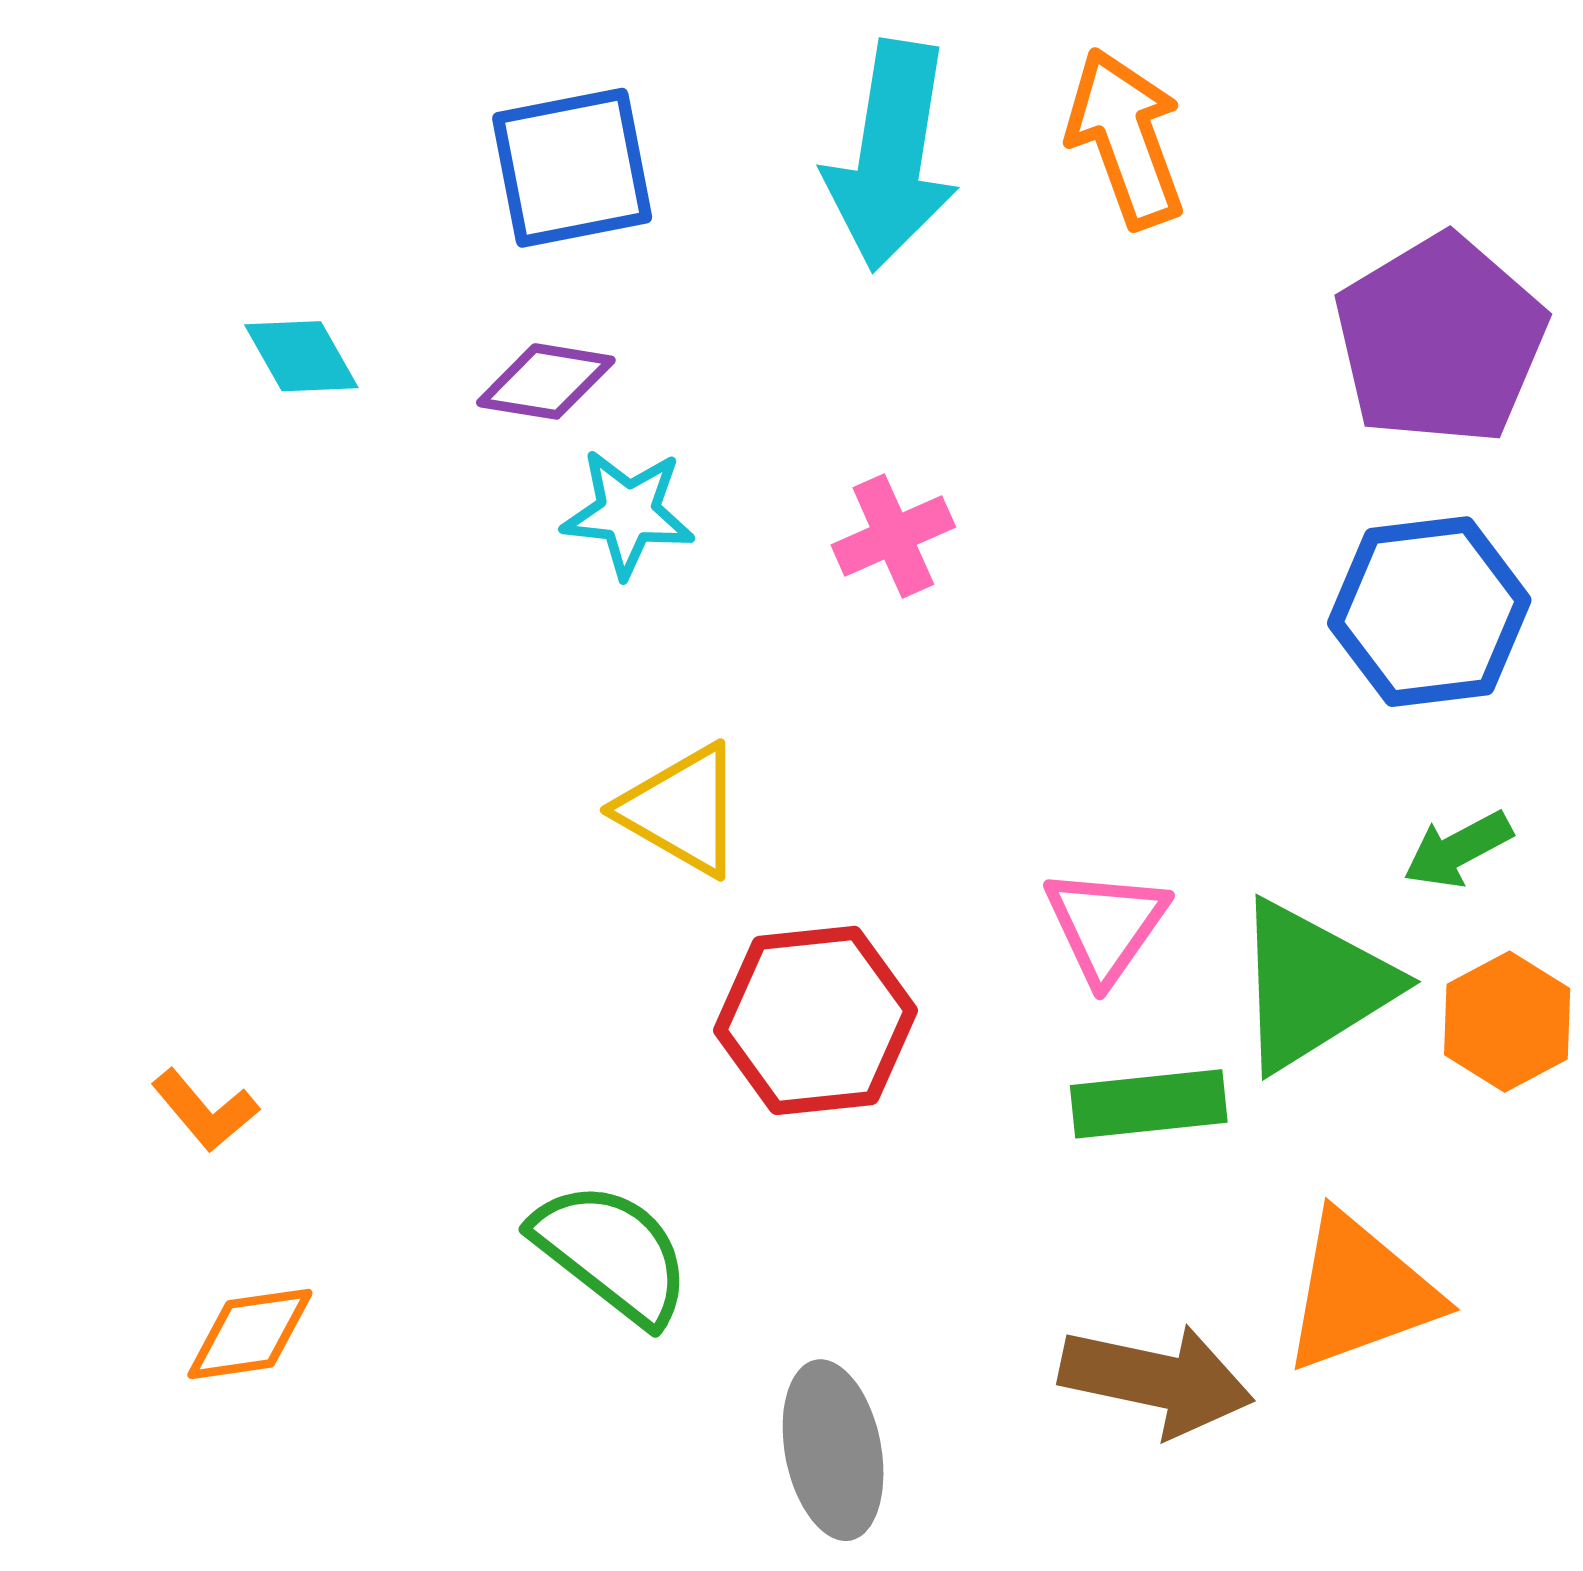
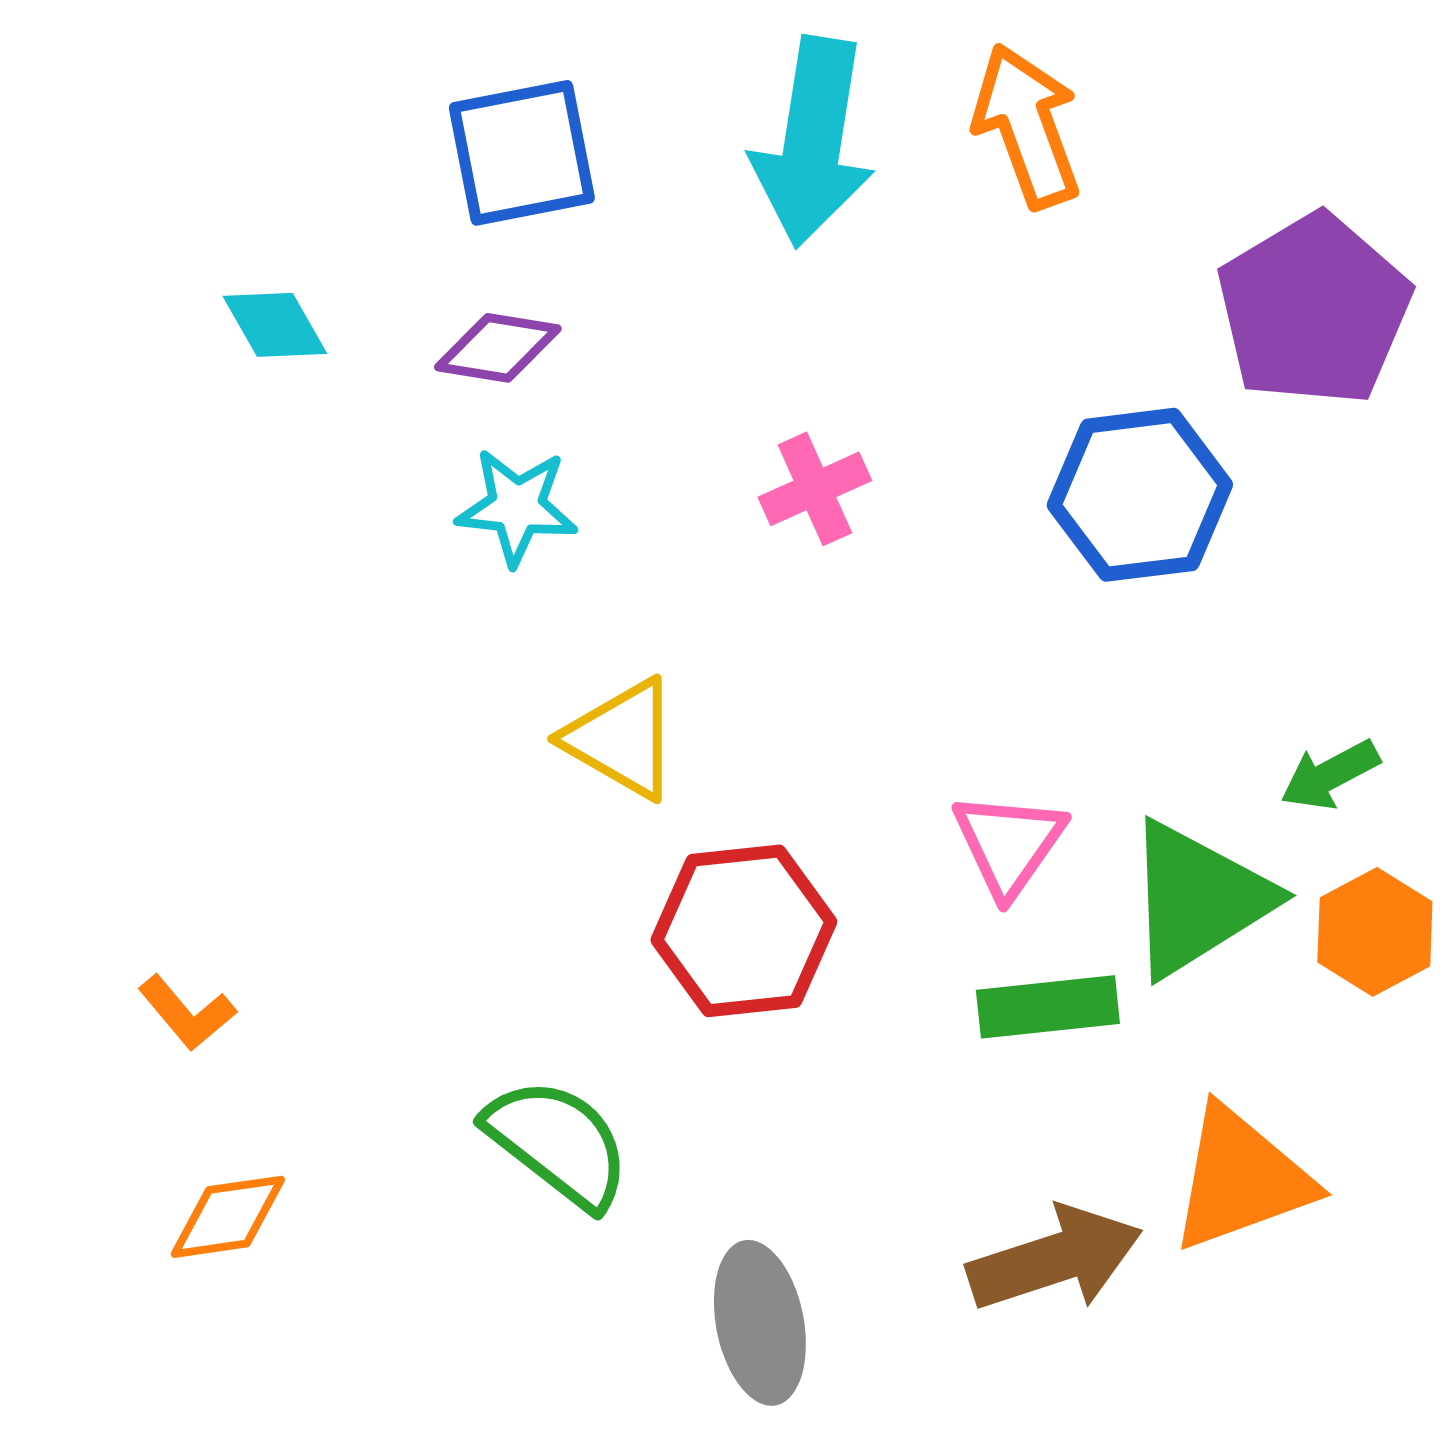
cyan star: (628, 513) -> (517, 507), moved
blue hexagon: (1429, 612) -> (1140, 495), moved
brown arrow: (1156, 1380) -> (1055, 1259), turned -30

